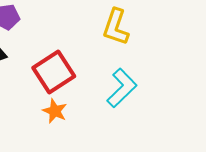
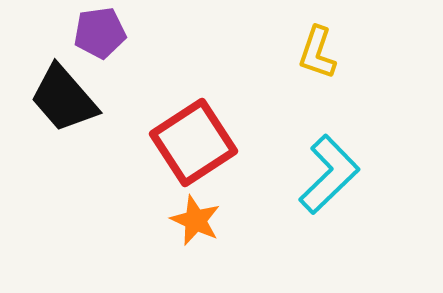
yellow L-shape: (116, 27) -> (317, 53), size x0.7

